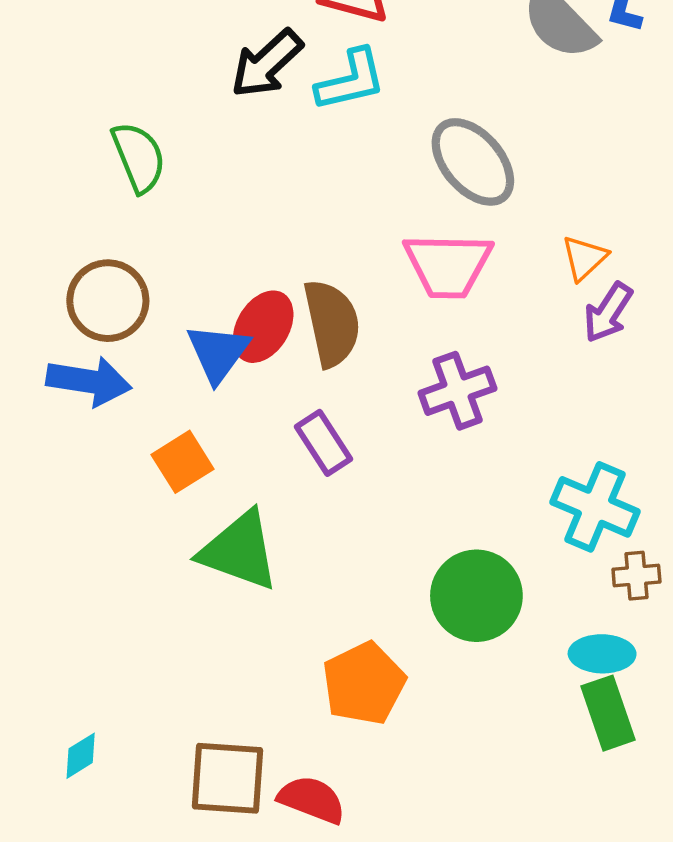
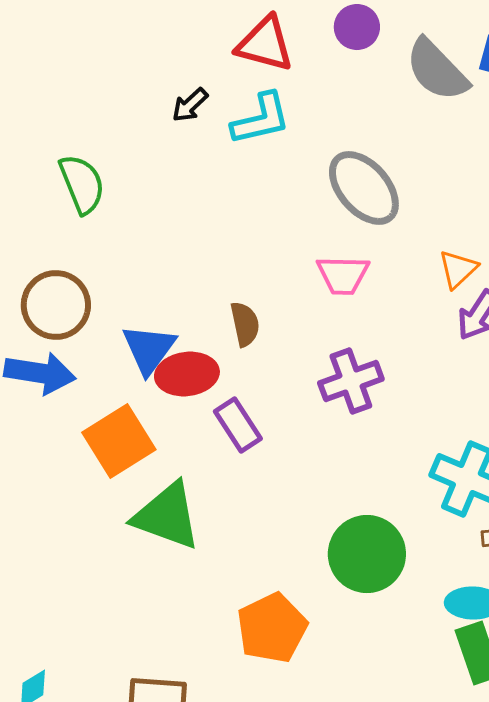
black arrow: (267, 64) -> (190, 105), size x0.6
pink trapezoid: (448, 265) -> (343, 275), size x0.7
brown semicircle: (332, 323) -> (245, 324), size x0.6
red ellipse: (263, 327) -> (187, 374), moved, turned 52
orange square: (183, 462) -> (119, 441), size x1.4

